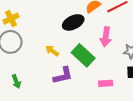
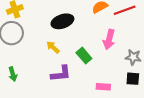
black ellipse: (73, 22) -> (62, 21), moved
green rectangle: (83, 55) -> (84, 56), size x0.7

